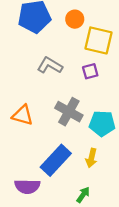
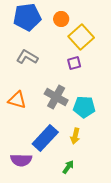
yellow square: (98, 40) -> (81, 37), turned 35
gray L-shape: (50, 65) -> (27, 57), moved

